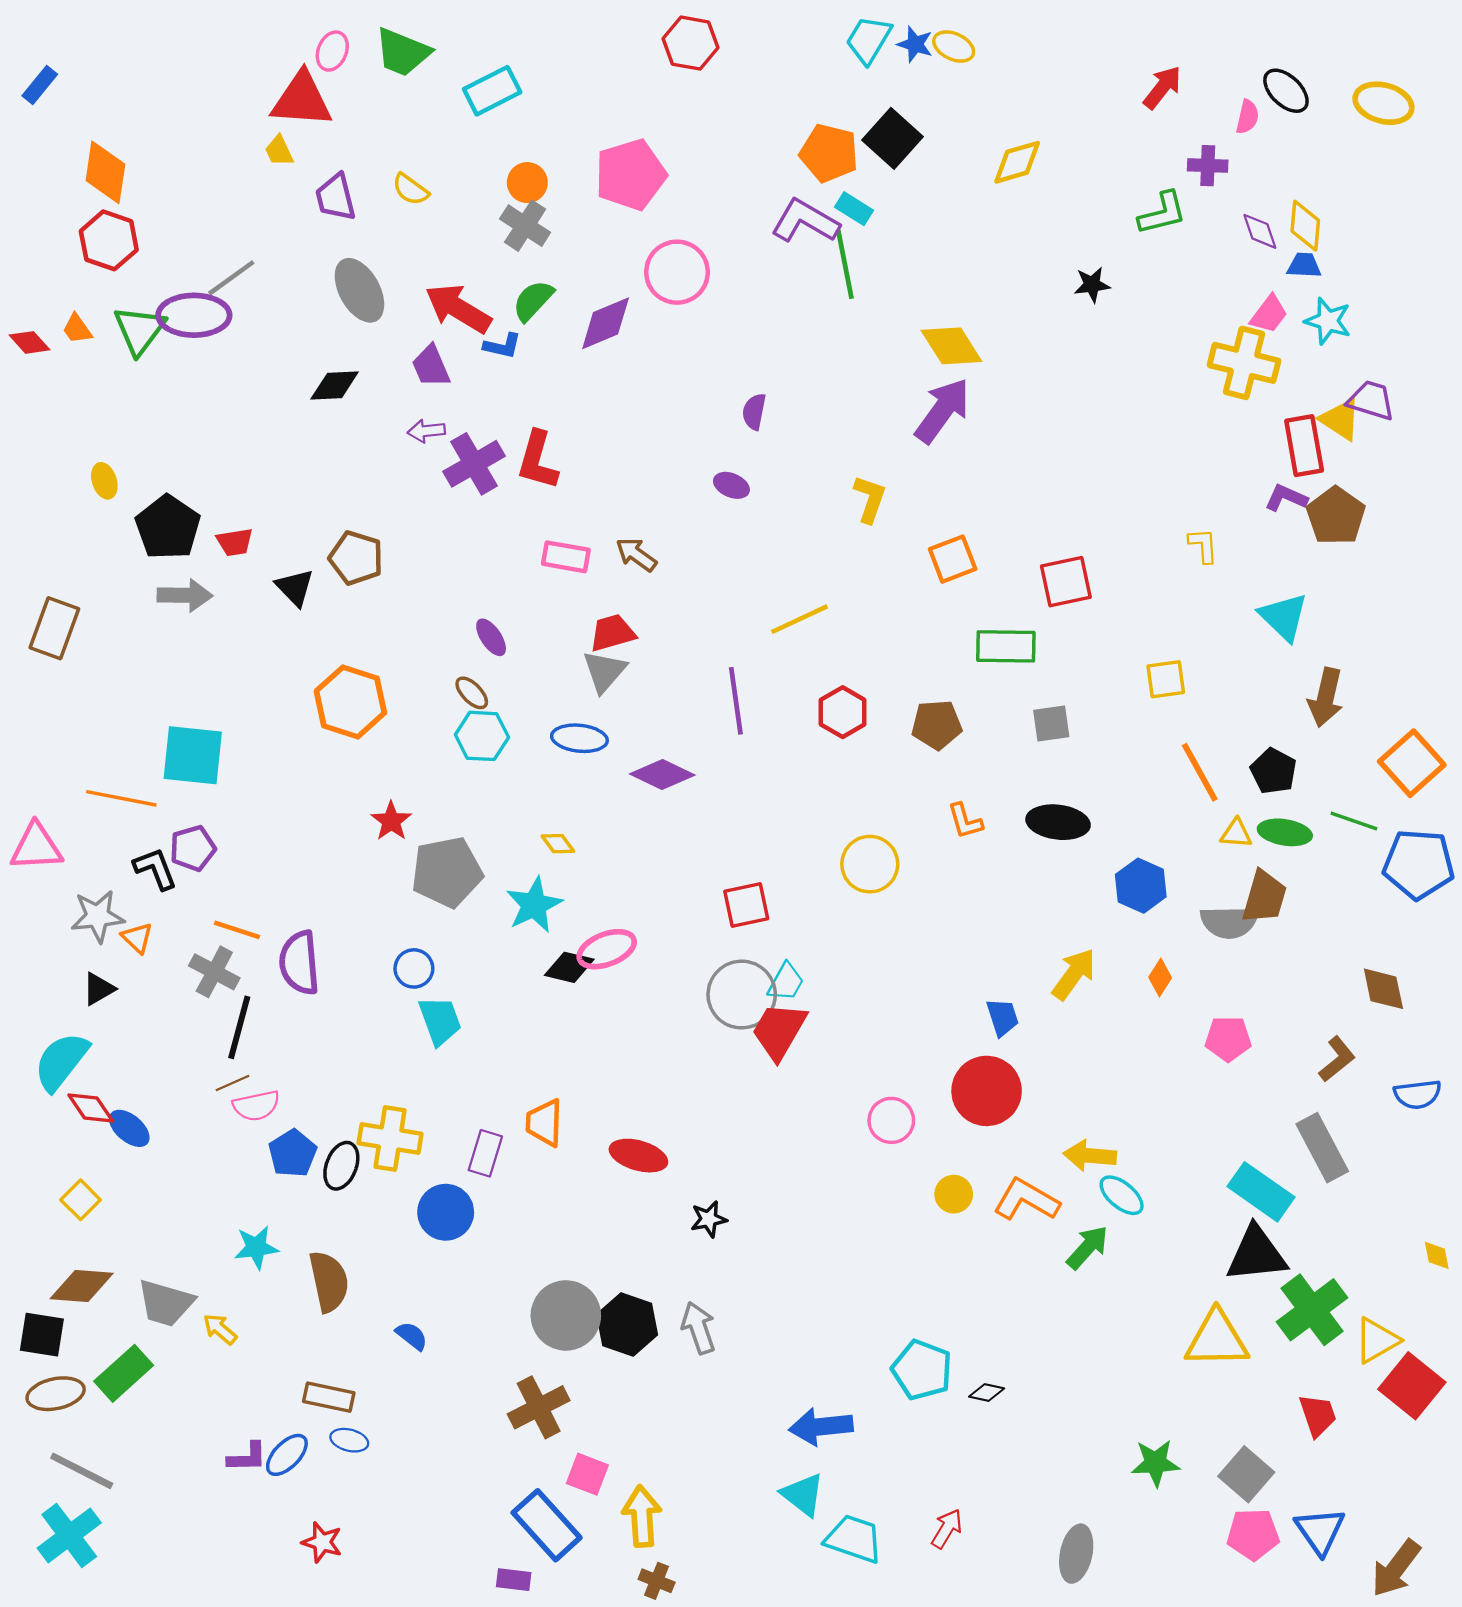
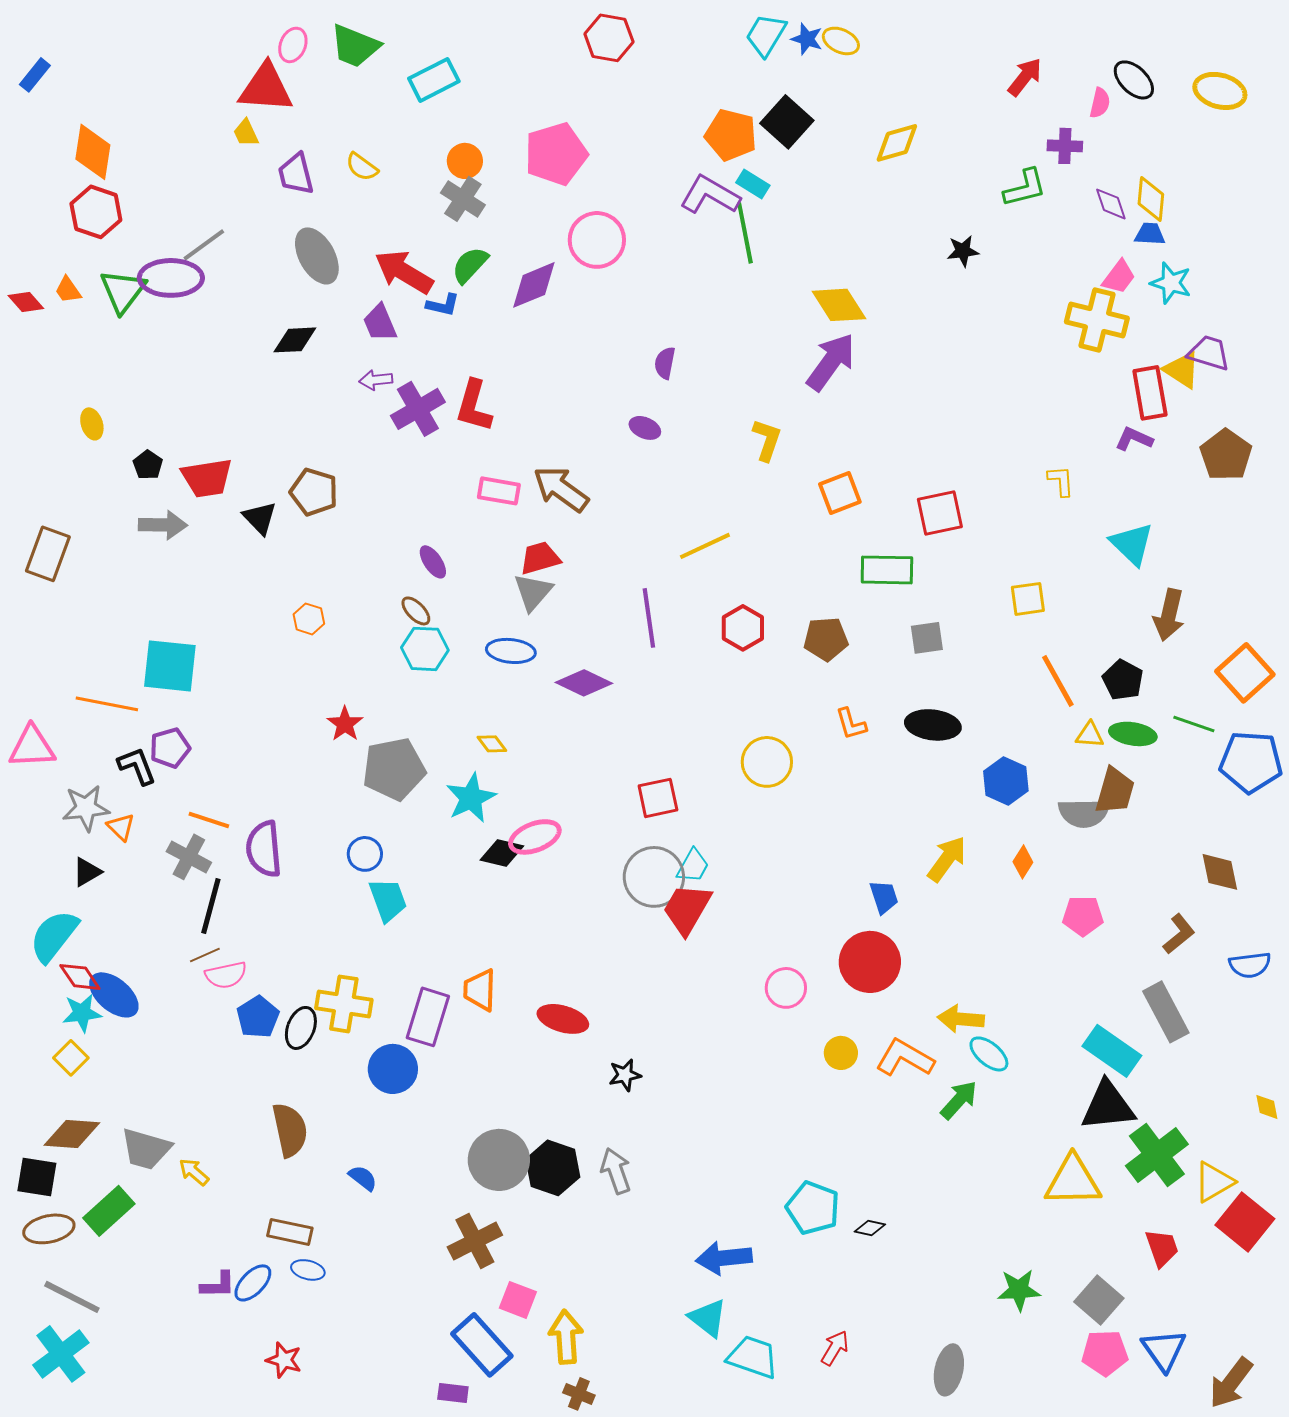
brown pentagon: (1336, 516) -> (1226, 455), moved
black pentagon: (168, 527) -> (148, 465), size x0.5
red trapezoid: (235, 542) -> (207, 478), size x1.6
brown arrow: (636, 555) -> (561, 489), size x1.5
orange hexagon: (350, 702) -> (309, 619), size x0.5
blue ellipse: (129, 1128) -> (114, 995), size x1.4
purple rectangle: (485, 1153) -> (428, 1017), size x1.4
cyan star: (256, 1247) -> (82, 1013), moved

